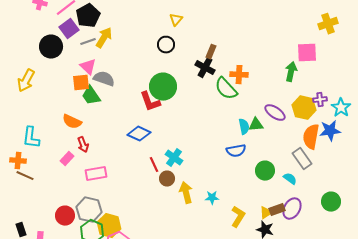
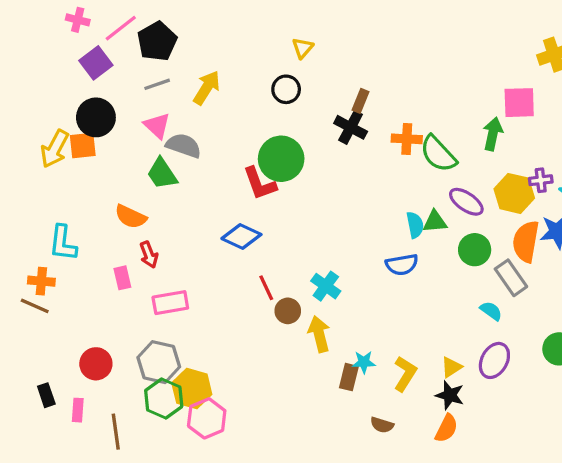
purple square: (69, 29) -> (96, 63), moved
yellow arrow: (104, 38) -> (207, 88), moved
black circle: (51, 47) -> (96, 117), moved
orange square: (81, 83) -> (83, 146), moved
green semicircle: (226, 89) -> (438, 154), moved
cyan cross: (174, 158) -> (326, 286), moved
pink rectangle: (67, 159) -> (122, 278), turned -56
green circle: (265, 171) -> (475, 250), moved
brown line: (25, 176) -> (35, 306), moved
cyan star: (212, 198) -> (364, 362), moved
brown rectangle: (277, 210) -> (349, 377), moved, turned -56
red circle: (65, 216) -> (96, 364), moved

